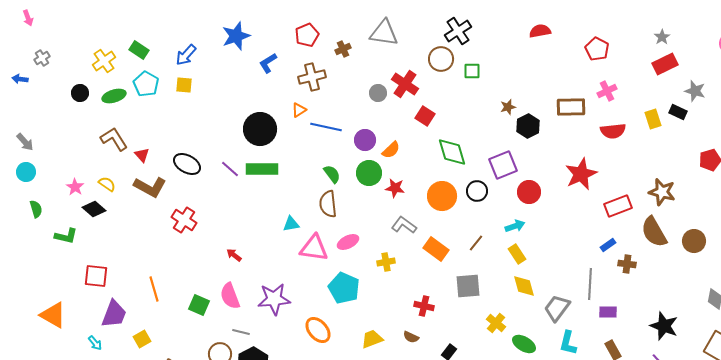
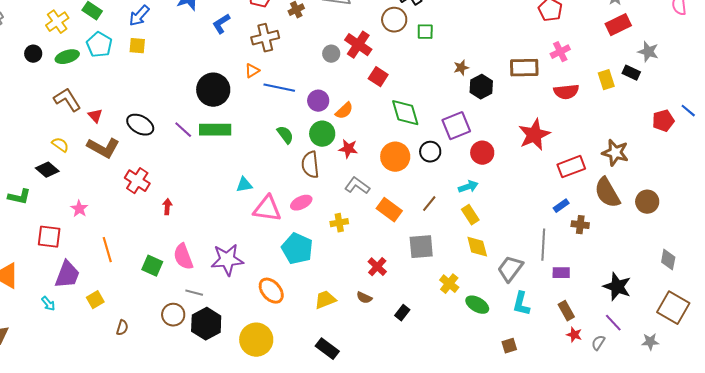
pink star: (75, 187) -> (79, 209), moved
brown semicircle: (328, 204) -> (310, 165), moved
red arrow: (234, 255) -> (167, 207), moved, turned 56
red cross: (424, 306) -> (377, 267), turned 30

